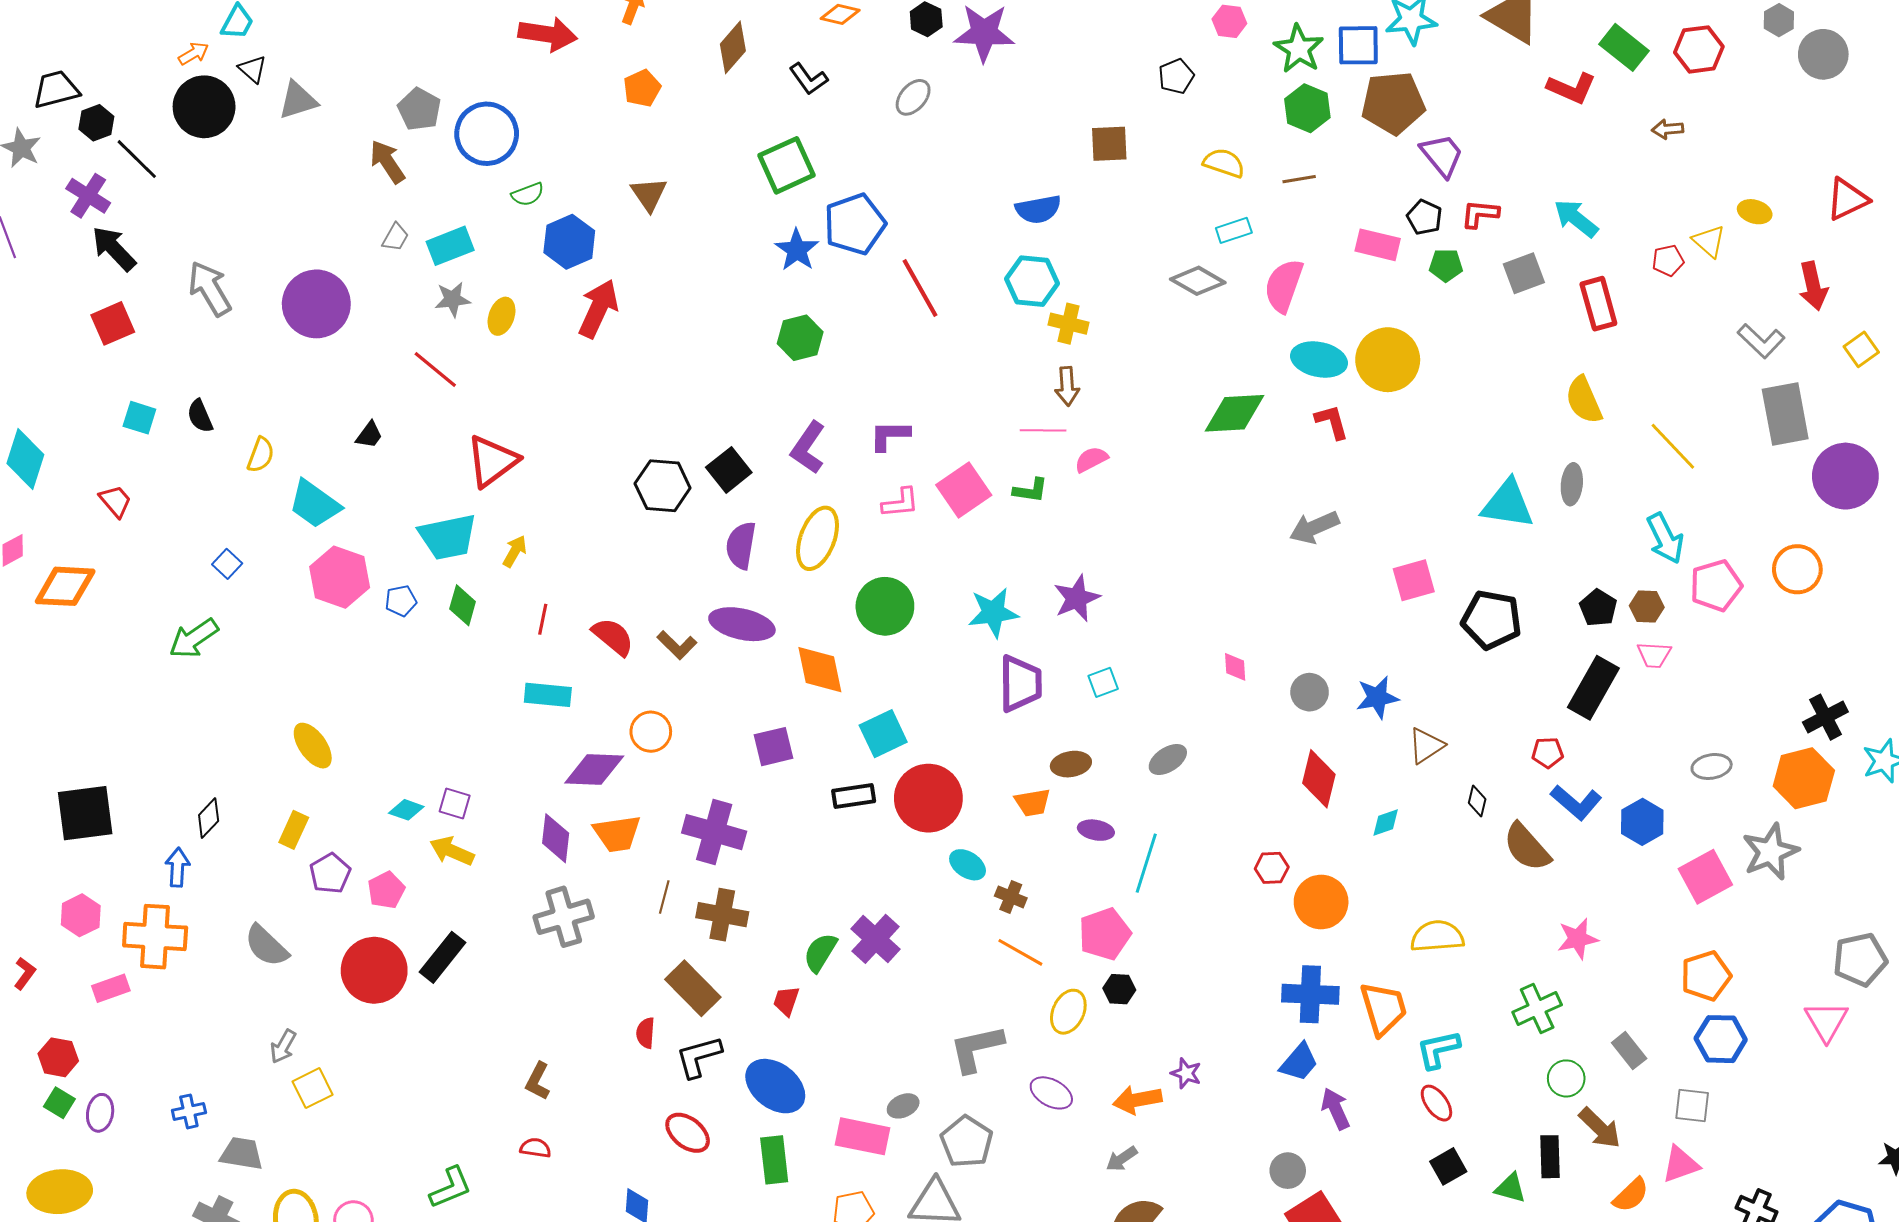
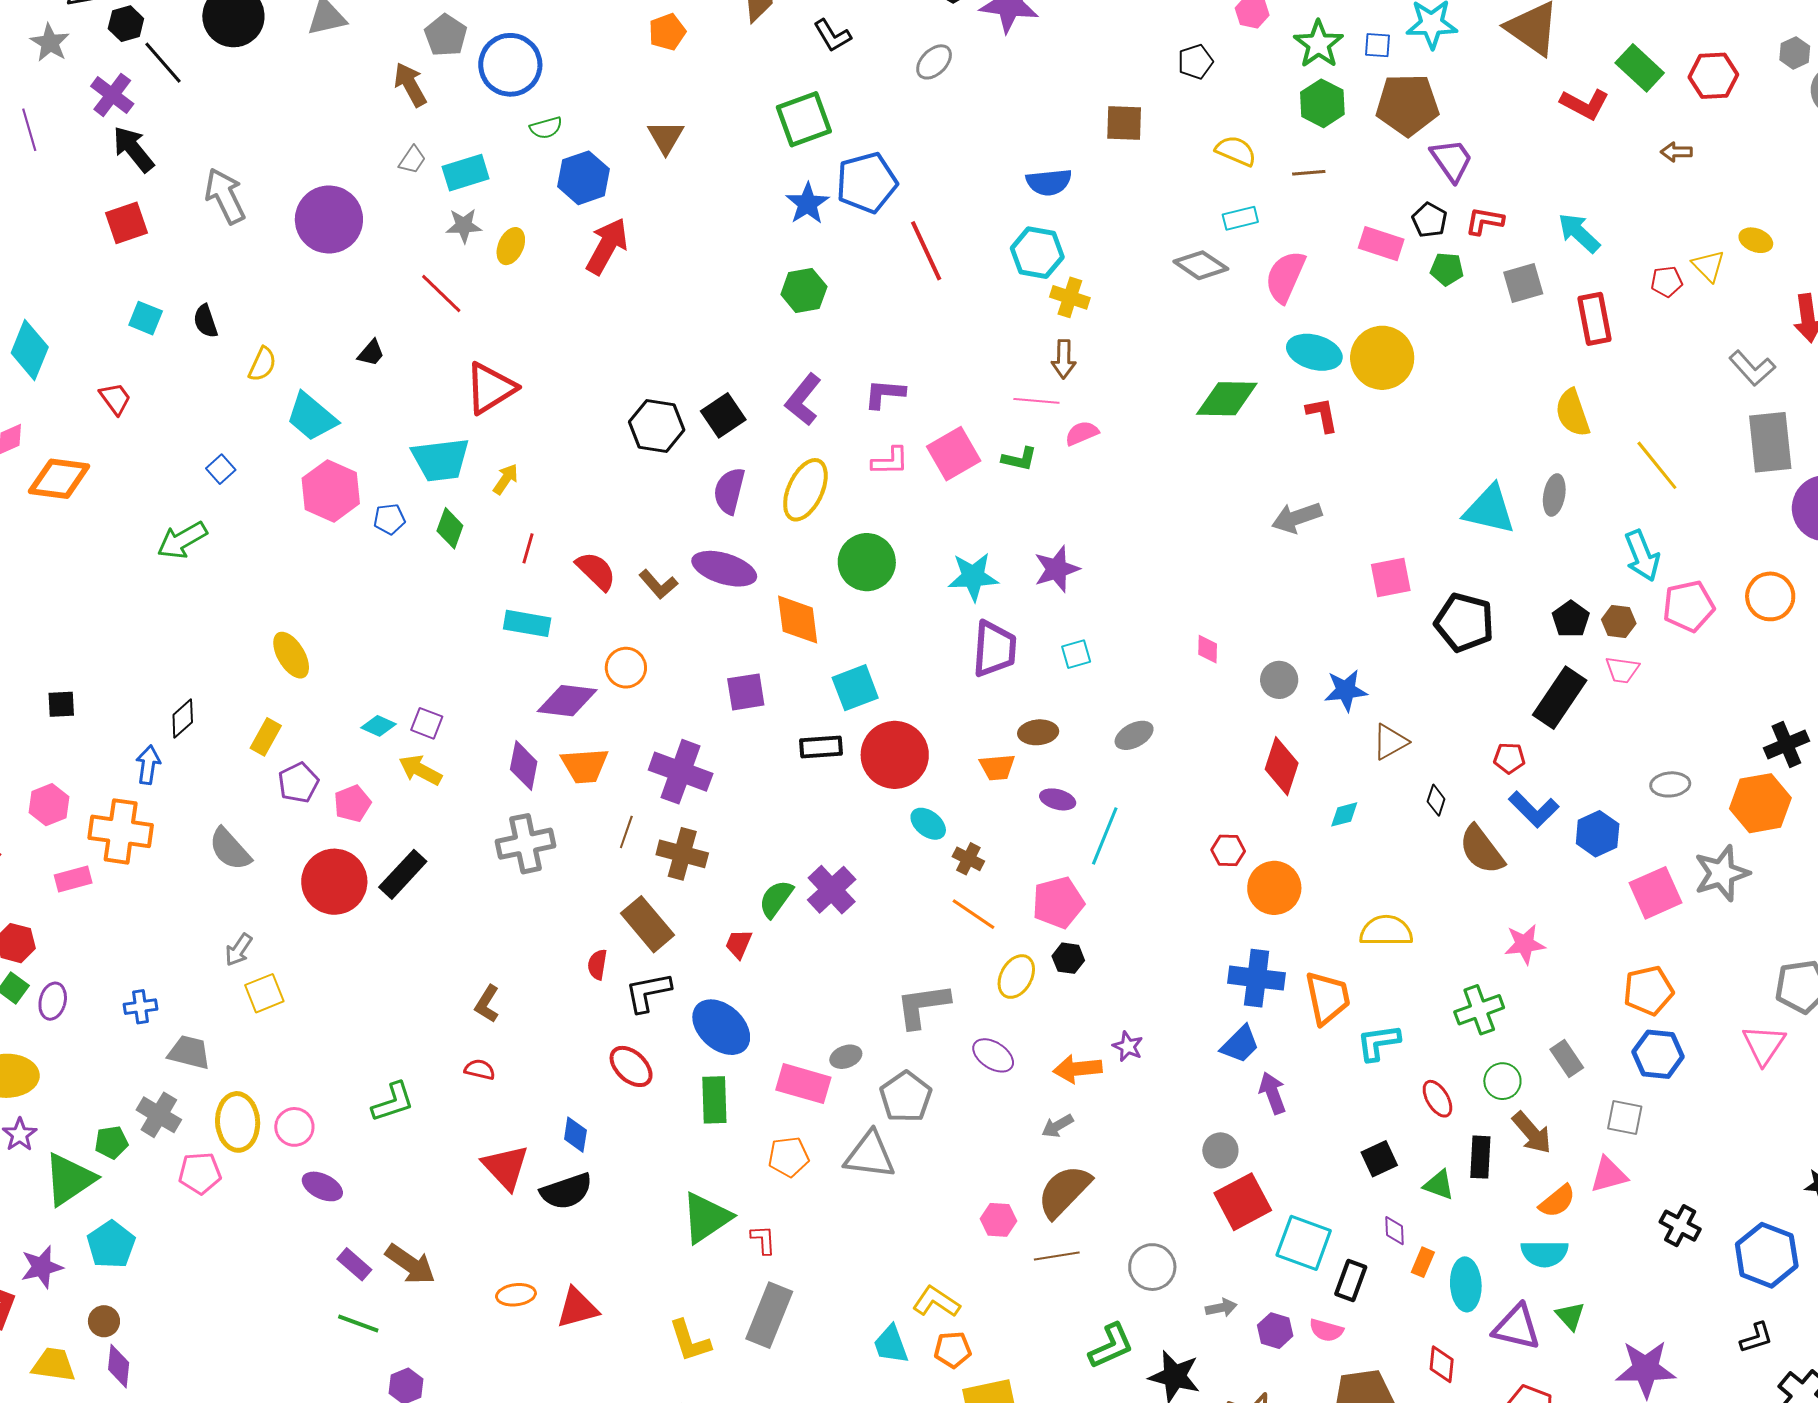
blue square: (1358, 45) -> (1378, 45), size x0.6
black square: (85, 813) -> (61, 704), size x0.5
red ellipse: (1436, 1103) -> (1437, 1099), moved

